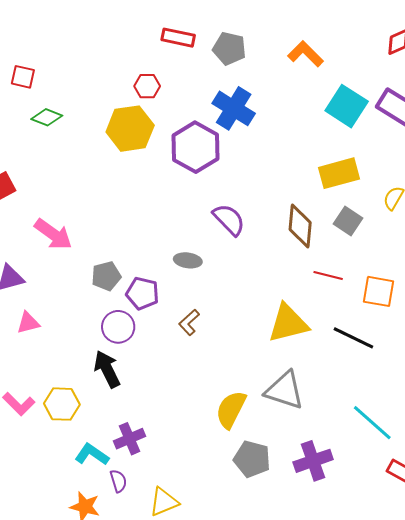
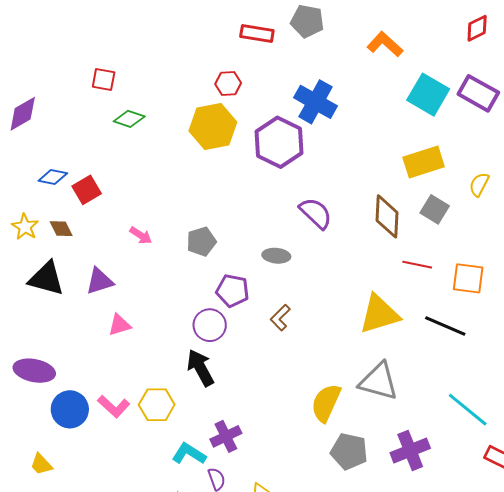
gray pentagon: (229, 48) -> (307, 21), moved
pink arrow: (53, 234) -> (141, 235), size x0.6
gray pentagon: (106, 276) -> (201, 242), moved

